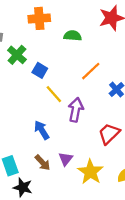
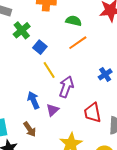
orange line: (91, 71) -> (78, 43), moved
red trapezoid: (109, 134) -> (93, 113), turned -65
purple triangle: (66, 159) -> (53, 110), moved

